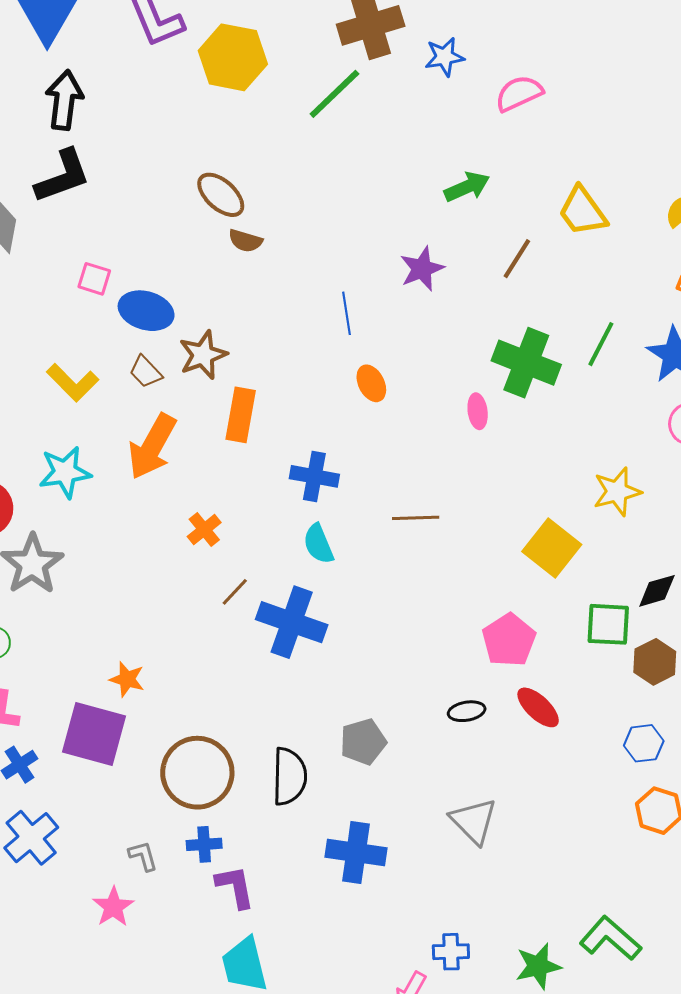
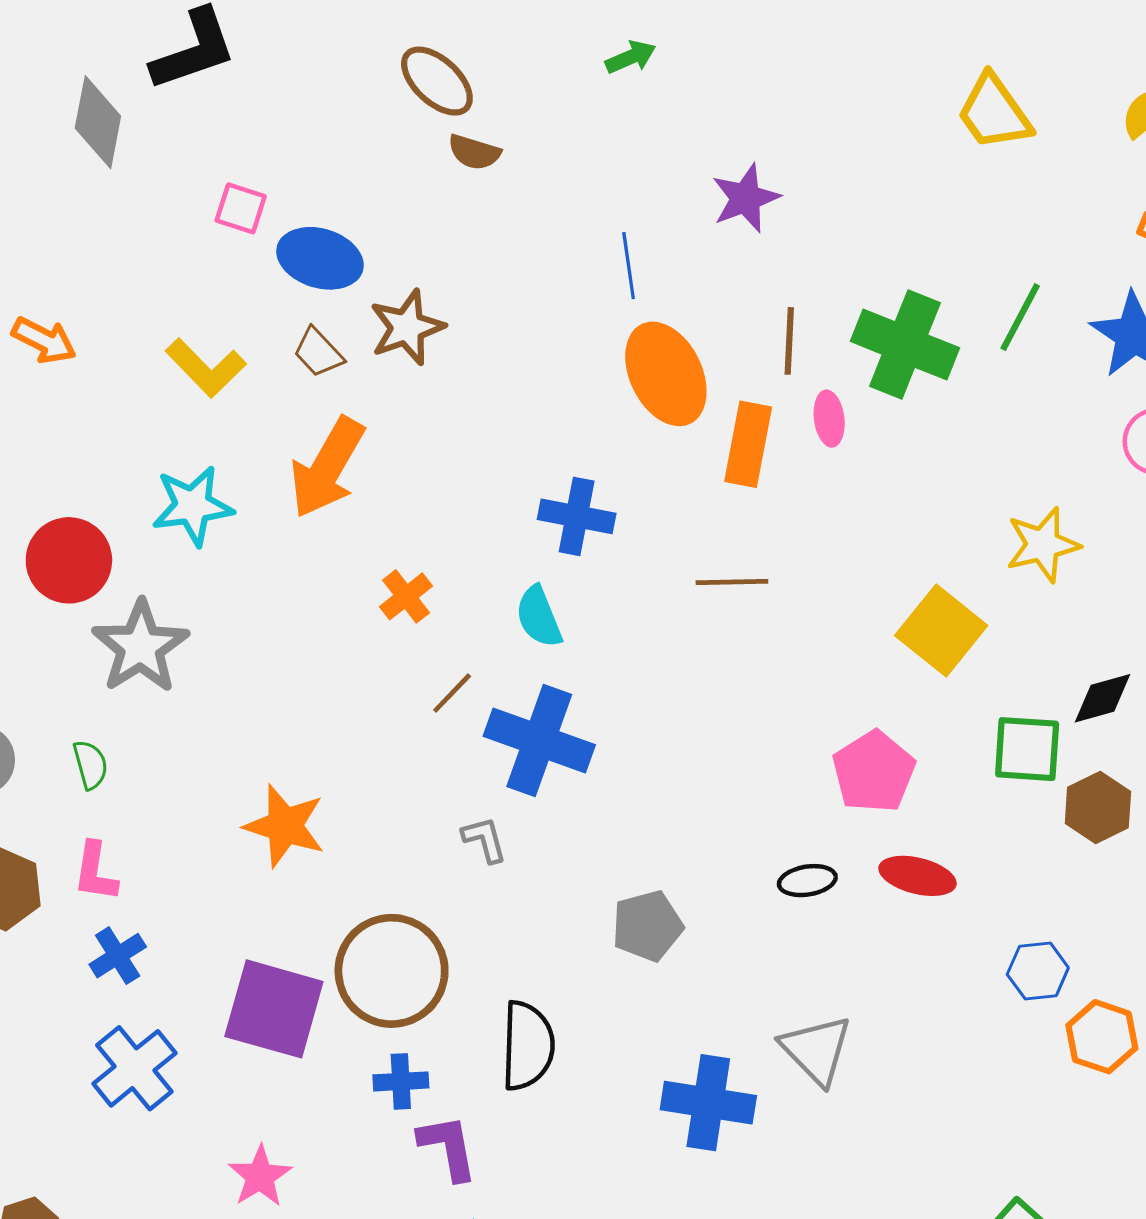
green arrow: (467, 187) -> (631, 57), moved, size x0.7
brown line: (517, 259) -> (789, 341), moved, turned -30
orange ellipse: (371, 383) -> (666, 374), size x1.8
orange rectangle: (241, 415) -> (748, 444), moved
cyan semicircle: (318, 544) -> (539, 617), moved
orange star: (127, 679) -> (285, 826), size x1.5
red ellipse: (538, 707) -> (918, 876), turned -30
purple square: (94, 734) -> (274, 1009), moved
blue hexagon: (644, 743) -> (1038, 971), moved
black semicircle: (289, 776) -> (528, 1046), moved
blue cross: (356, 852) -> (708, 1103), moved
gray L-shape: (143, 856) -> (485, 840), moved

